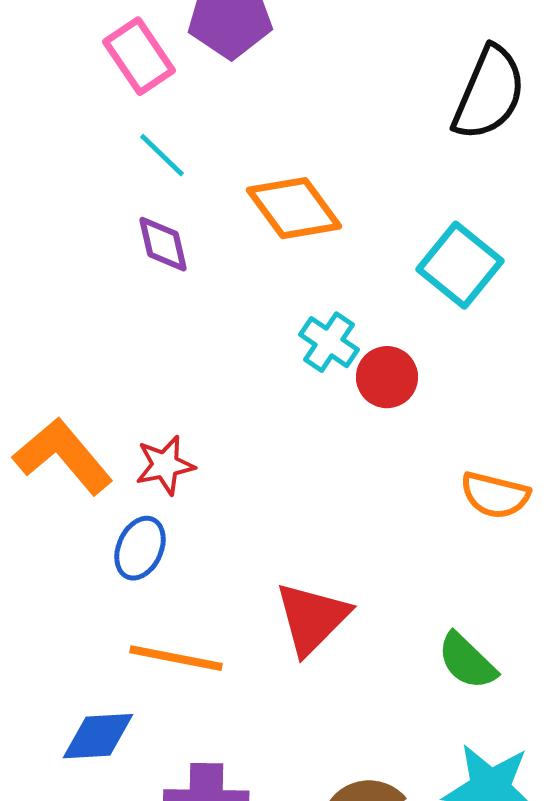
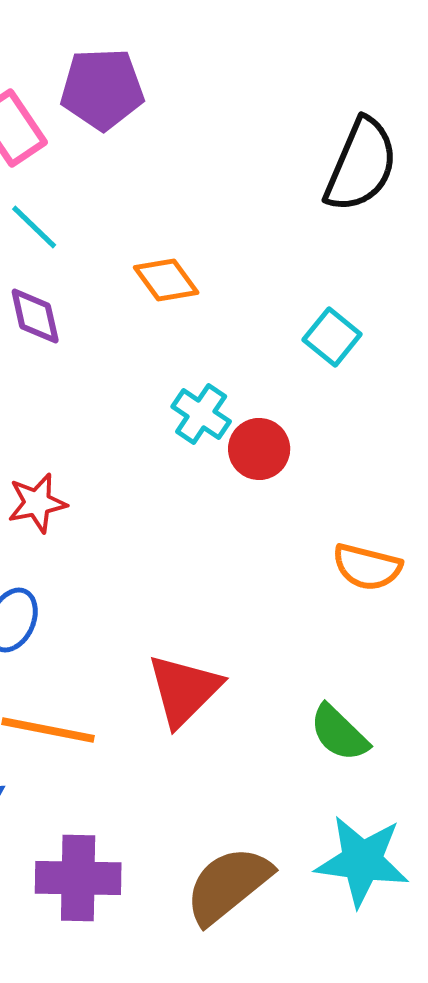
orange diamond: (294, 208) -> (166, 280), size x0.7
cyan square: (460, 265) -> (332, 337), size x0.7
red star: (165, 465) -> (37, 503), moved

